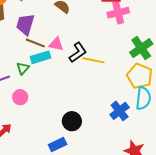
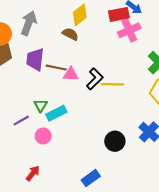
brown line: (35, 43) -> (56, 68), moved
cyan rectangle: (41, 57) -> (56, 113), moved
black circle: (72, 121) -> (115, 141), moved

